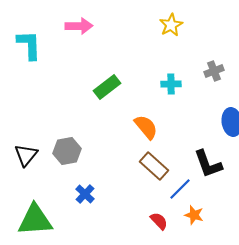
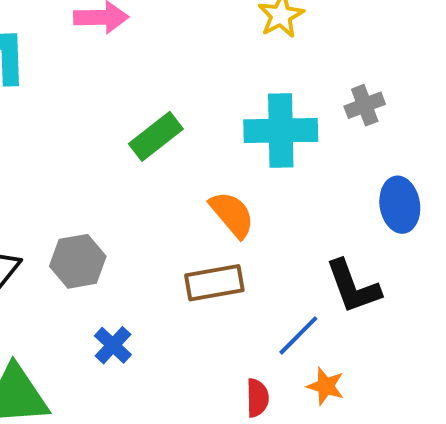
cyan cross: (171, 84) -> (281, 131), size x1.8
brown rectangle: (154, 166) -> (214, 283), moved, turned -52
red semicircle: (159, 221) -> (257, 398), turned 42

